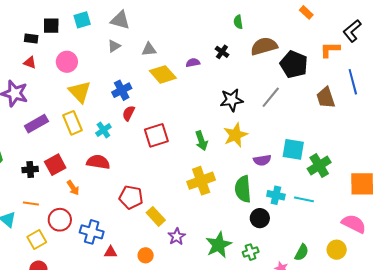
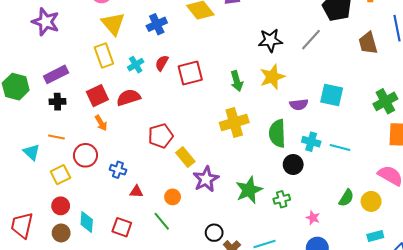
red semicircle: (129, 113) -> (162, 63), moved
purple rectangle: (36, 124) -> (56, 74), moved
red semicircle: (98, 162) -> (128, 97), turned -30
red square: (55, 165) -> (97, 96), moved
green cross: (319, 166) -> (385, 101), moved
red pentagon: (131, 197) -> (161, 136), turned -30
blue cross: (92, 232) -> (118, 170), size x0.7
purple star: (177, 237) -> (206, 179), size x1.4
green semicircle: (302, 252) -> (346, 198), moved

